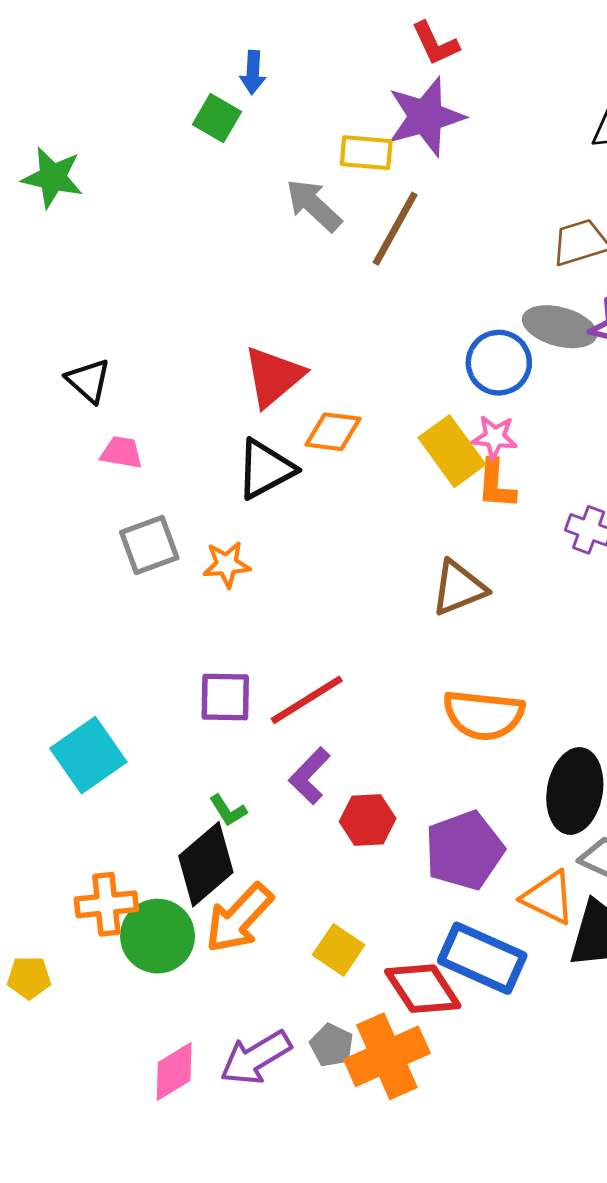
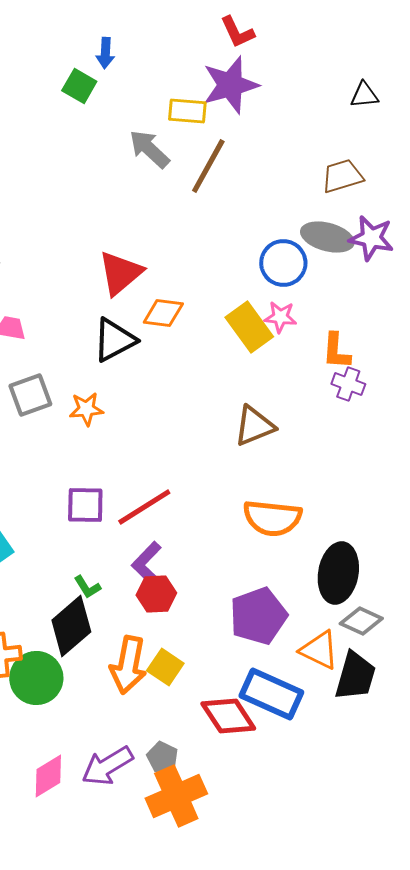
orange L-shape: (496, 484) -> (336, 351), moved
red hexagon: (368, 820) -> (156, 594), moved
orange arrow: (239, 918) -> (128, 665), moved, turned -32
yellow square: (339, 950) -> (165, 667), moved
orange cross: (387, 1056) -> (176, 796), moved

